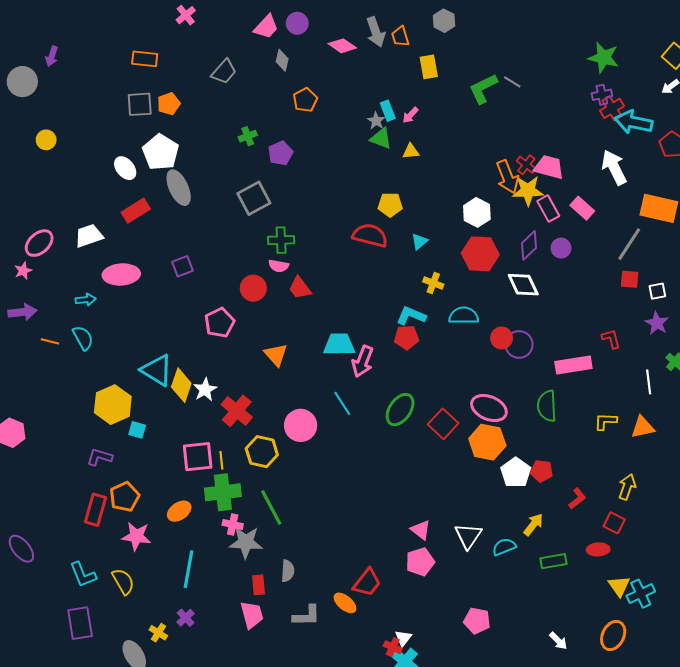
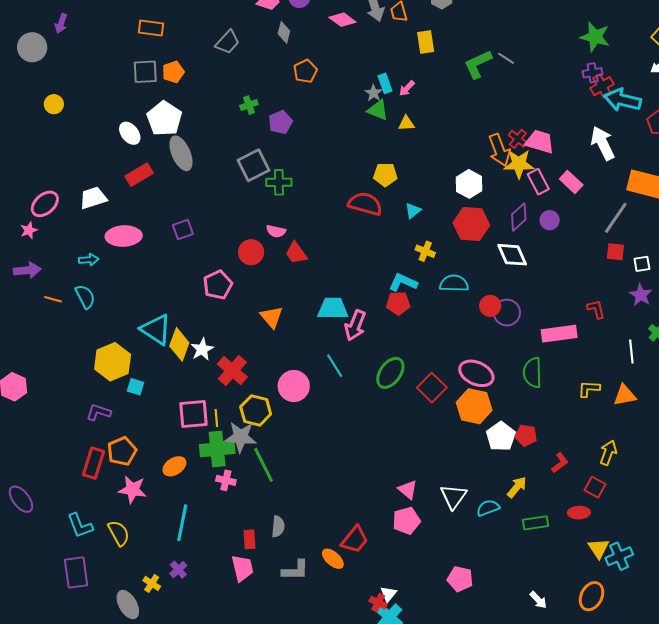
green cross: (281, 240) -> (279, 182), moved
gray star: (246, 542) -> (241, 437), moved

